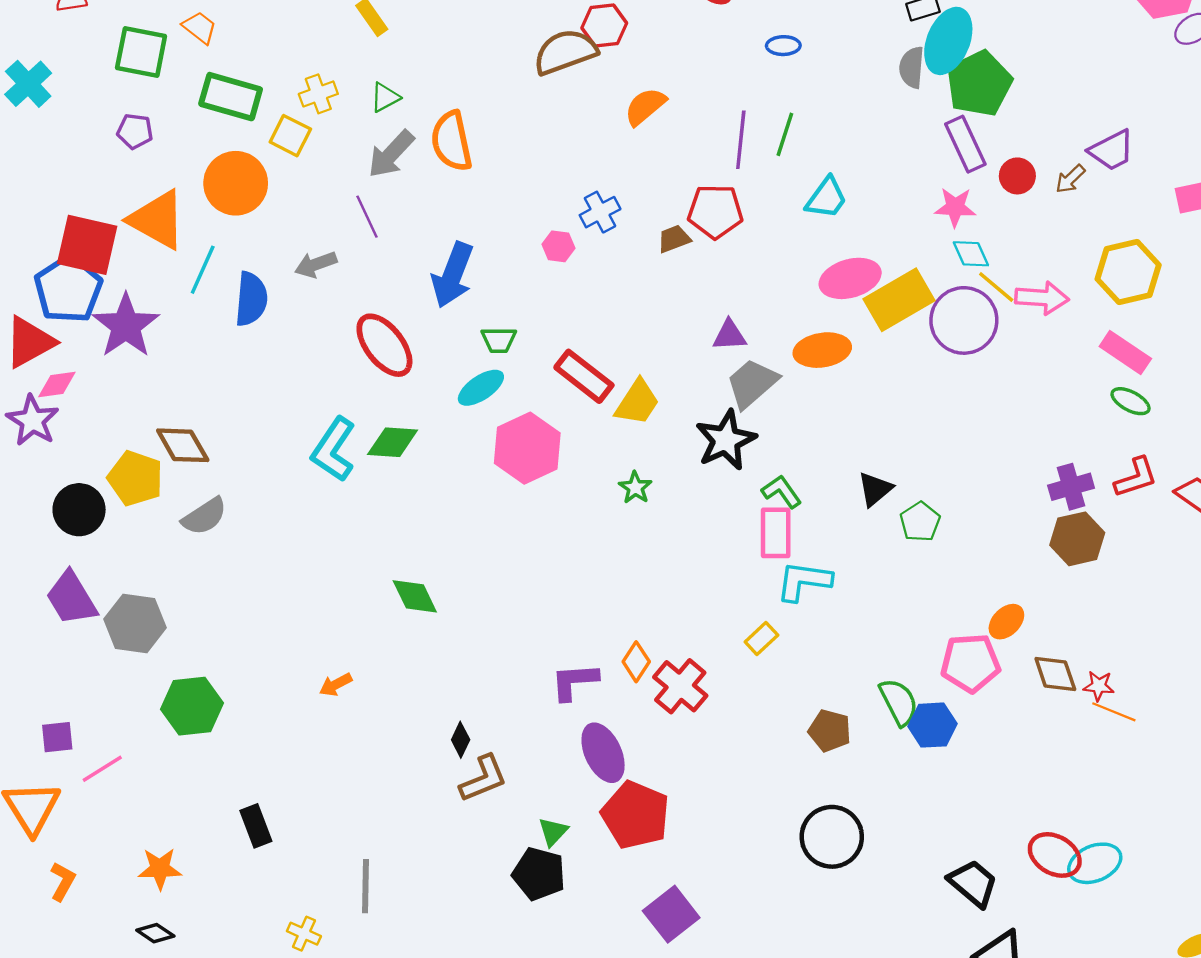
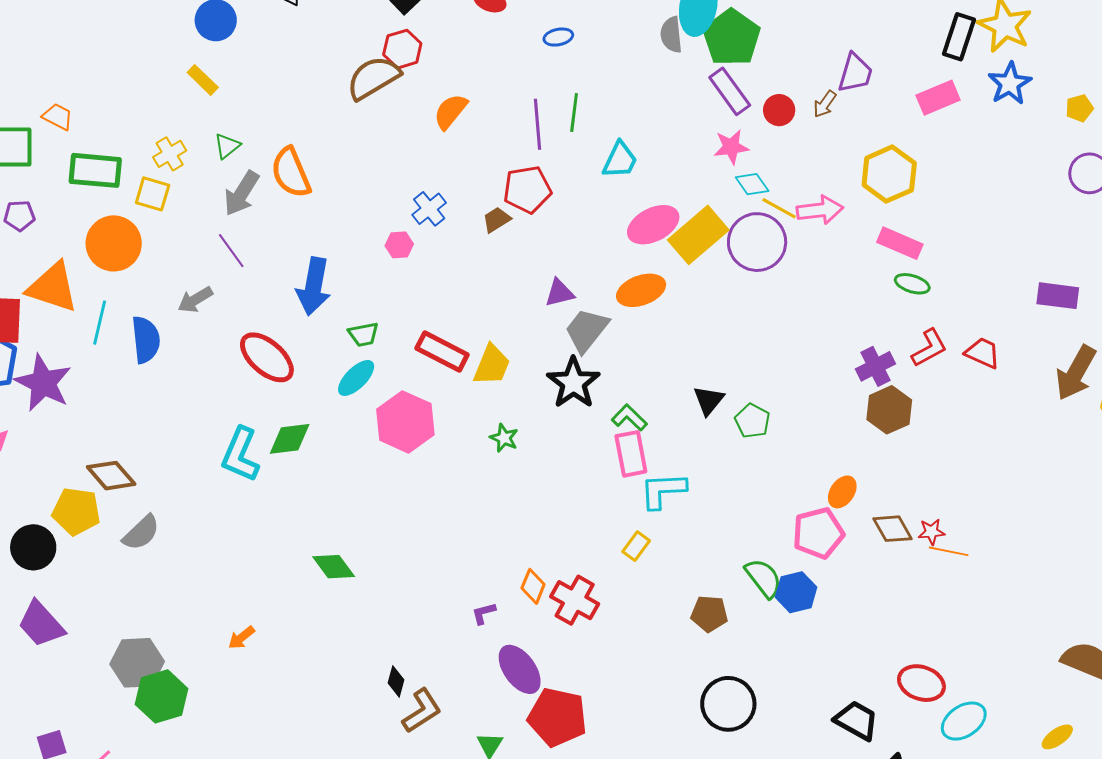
purple trapezoid: (1112, 150) -> (855, 73), turned -36
gray hexagon: (135, 623) -> (137, 663), moved
purple L-shape: (574, 681) -> (484, 613), size x0.6
orange arrow: (336, 685) -> (241, 638), moved
cyan ellipse: (1095, 863) -> (964, 721), moved

